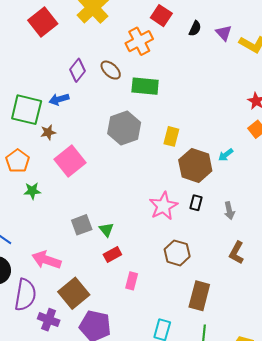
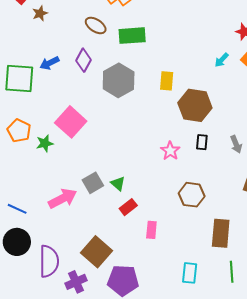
purple diamond: (77, 70) -> (83, 60), moved
brown star: (48, 132) -> (40, 13), moved
cyan arrow: (226, 155) -> (222, 60), moved
green star: (32, 191) -> (45, 143), moved
pink star: (163, 206) -> (170, 151), size x0.7
pink arrow: (46, 260) -> (63, 198), moved, turned 144
purple cross: (49, 320) -> (76, 282), turned -35

